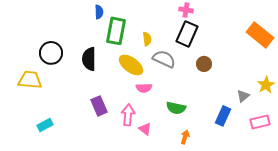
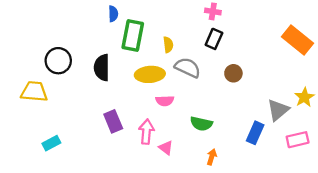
black rectangle: (187, 34) -> (214, 39), size x0.7
yellow ellipse: (131, 65) -> (150, 74), turned -40
gray triangle: (243, 96) -> (278, 110), size x1.5

